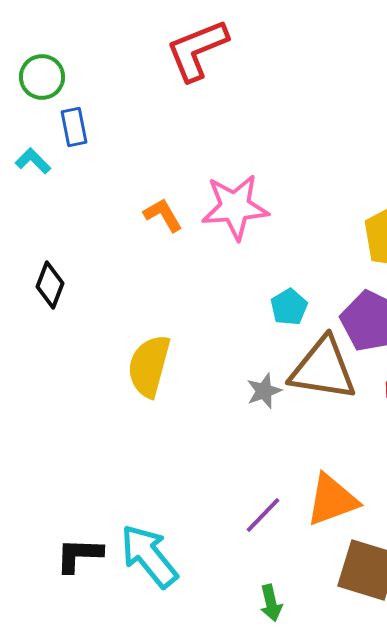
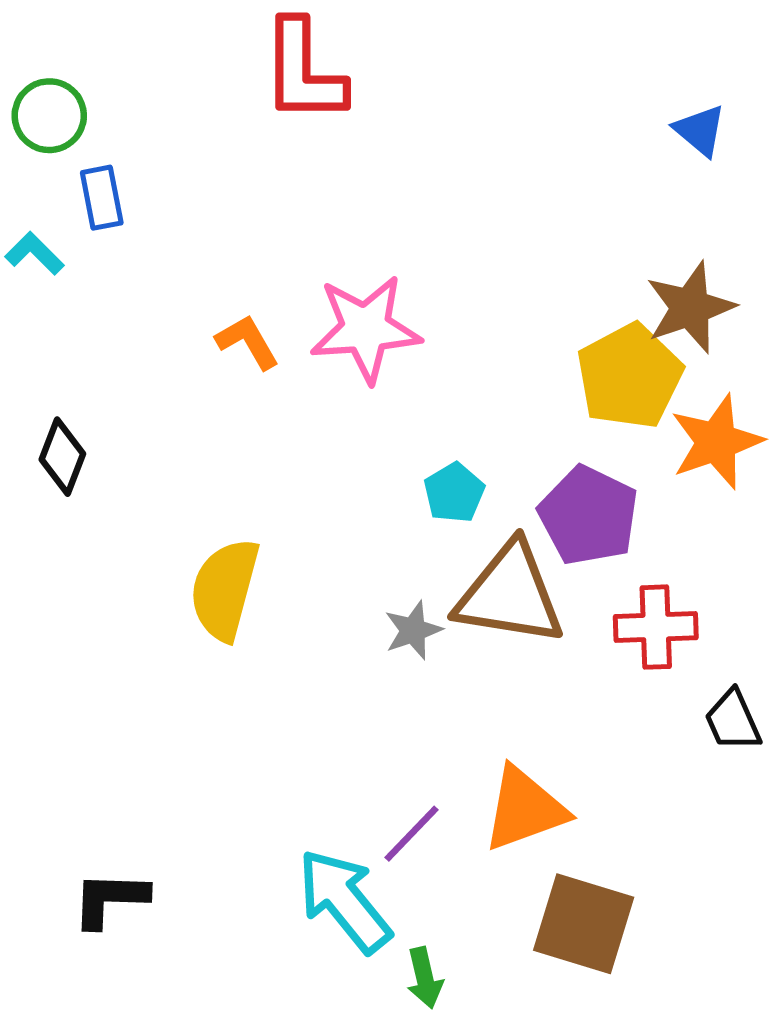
red L-shape: (197, 50) -> (303, 71), turned -68
cyan arrow: (149, 556) -> (344, 901), moved

